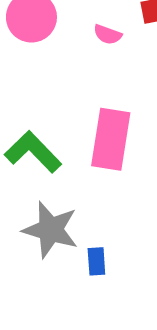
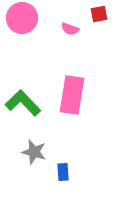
gray star: (50, 230) -> (34, 152), size x0.7

